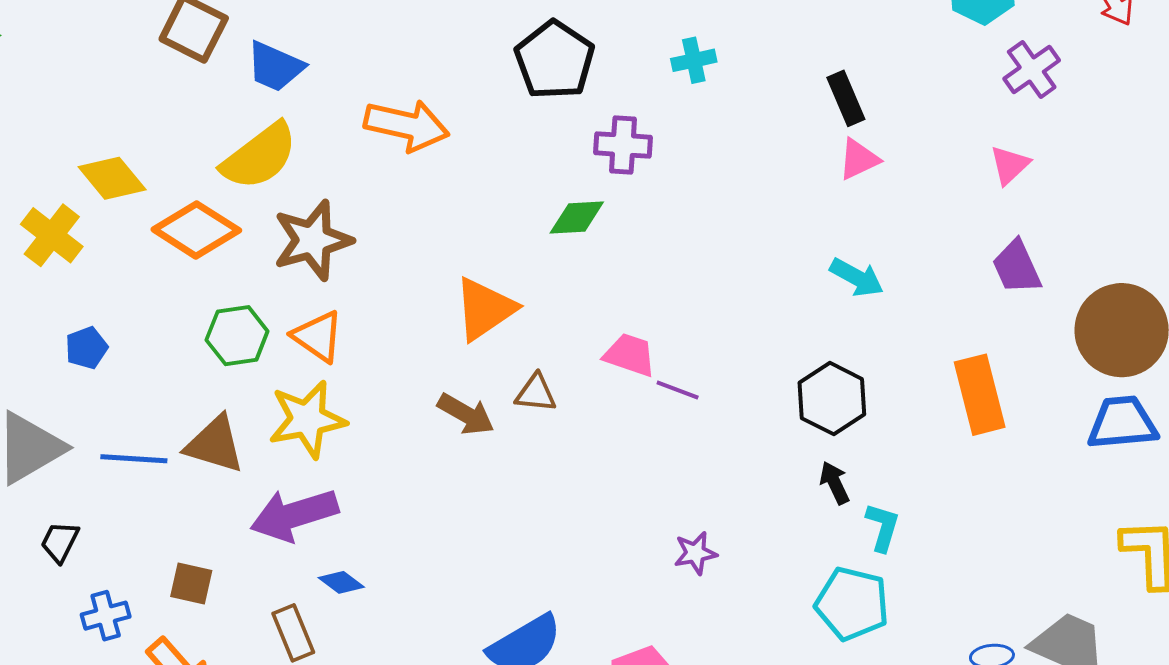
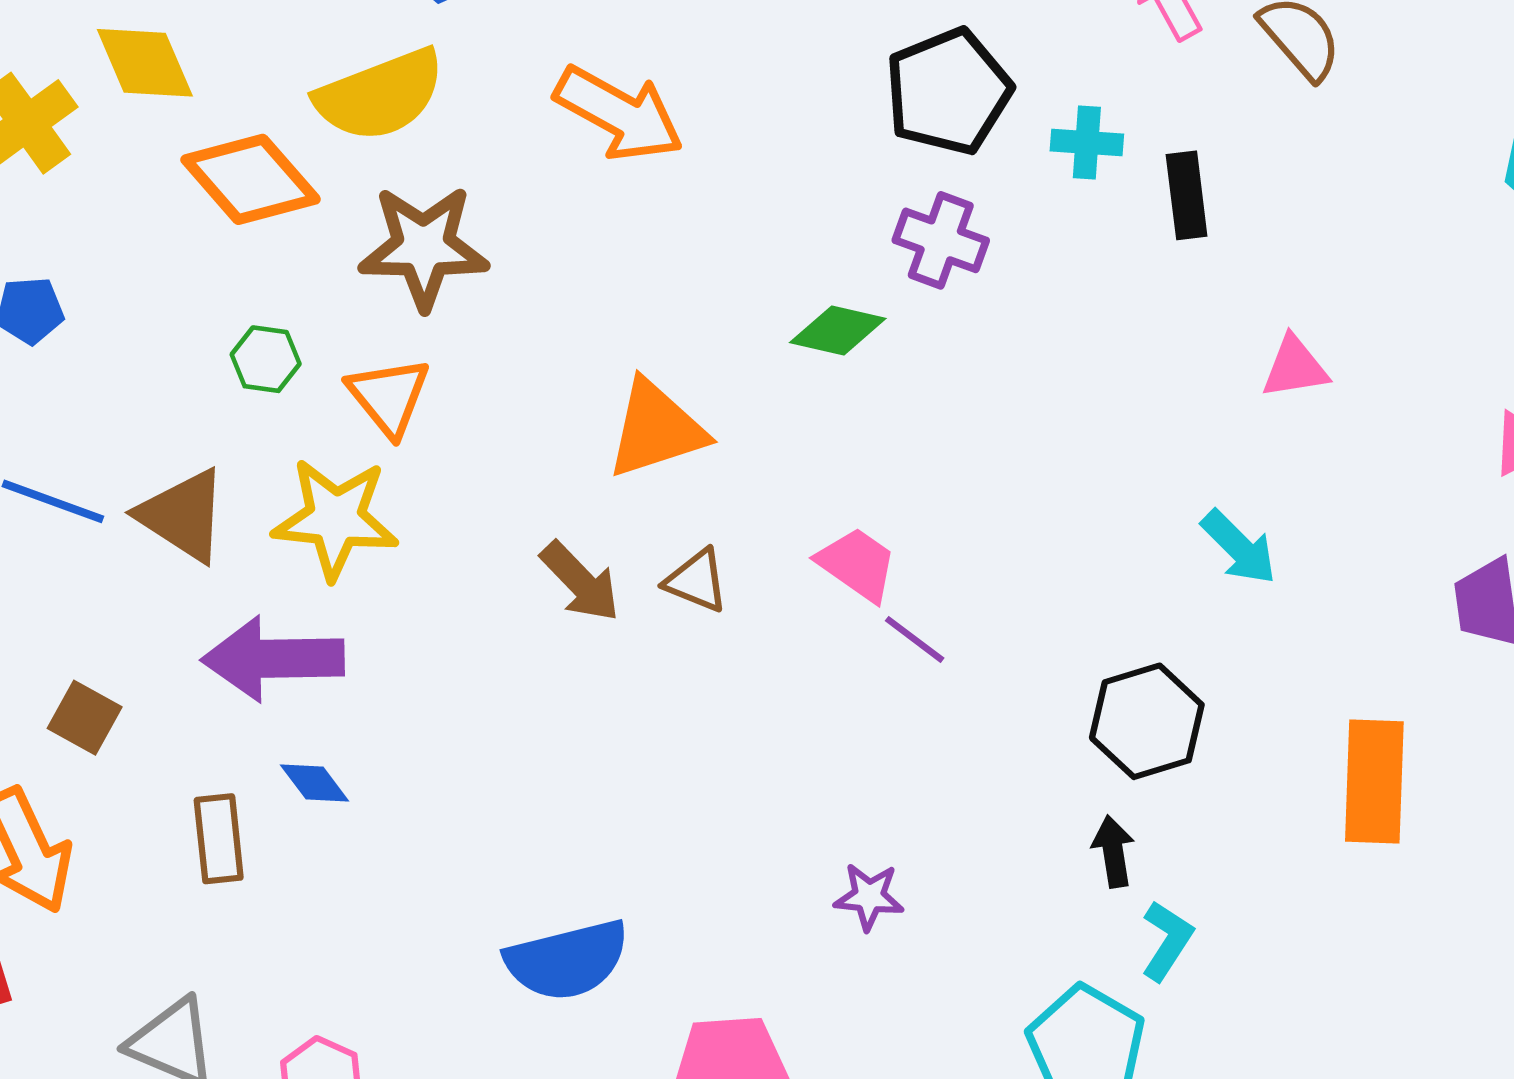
black pentagon: (555, 60) -> (948, 92), moved
black rectangle: (846, 98) -> (1187, 195), moved
green hexagon: (237, 336) -> (266, 359), size x0.7

